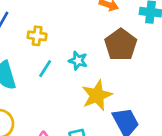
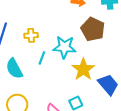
cyan star: (78, 61) -> (64, 47), size x1.6

